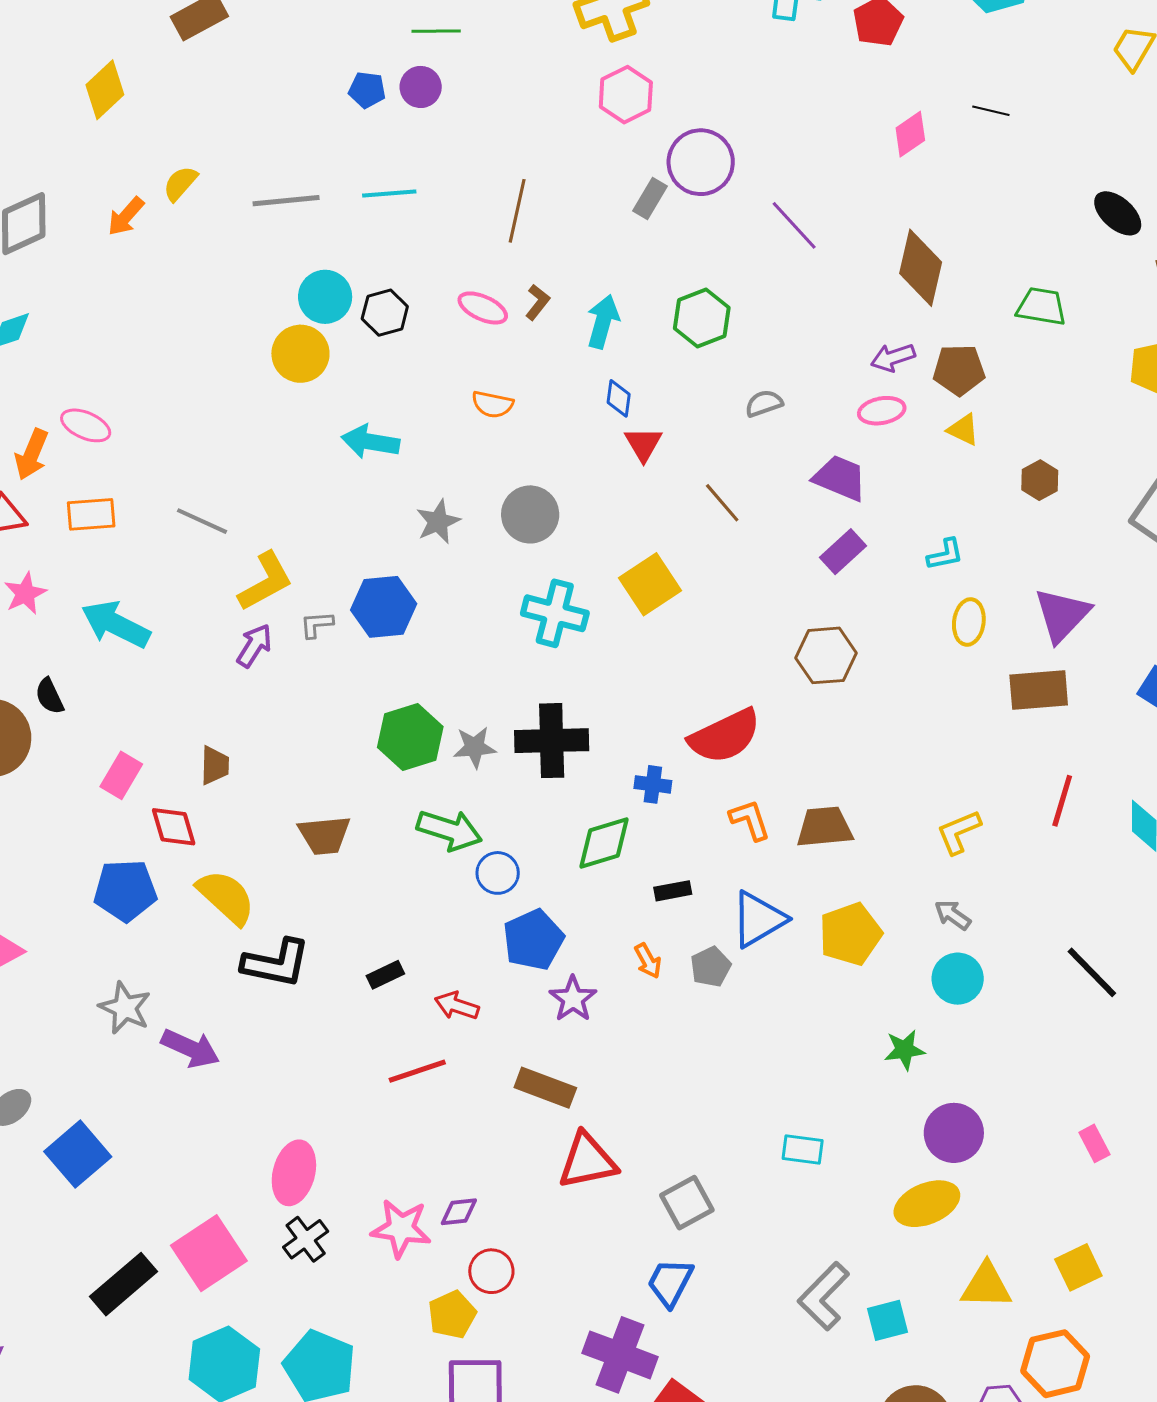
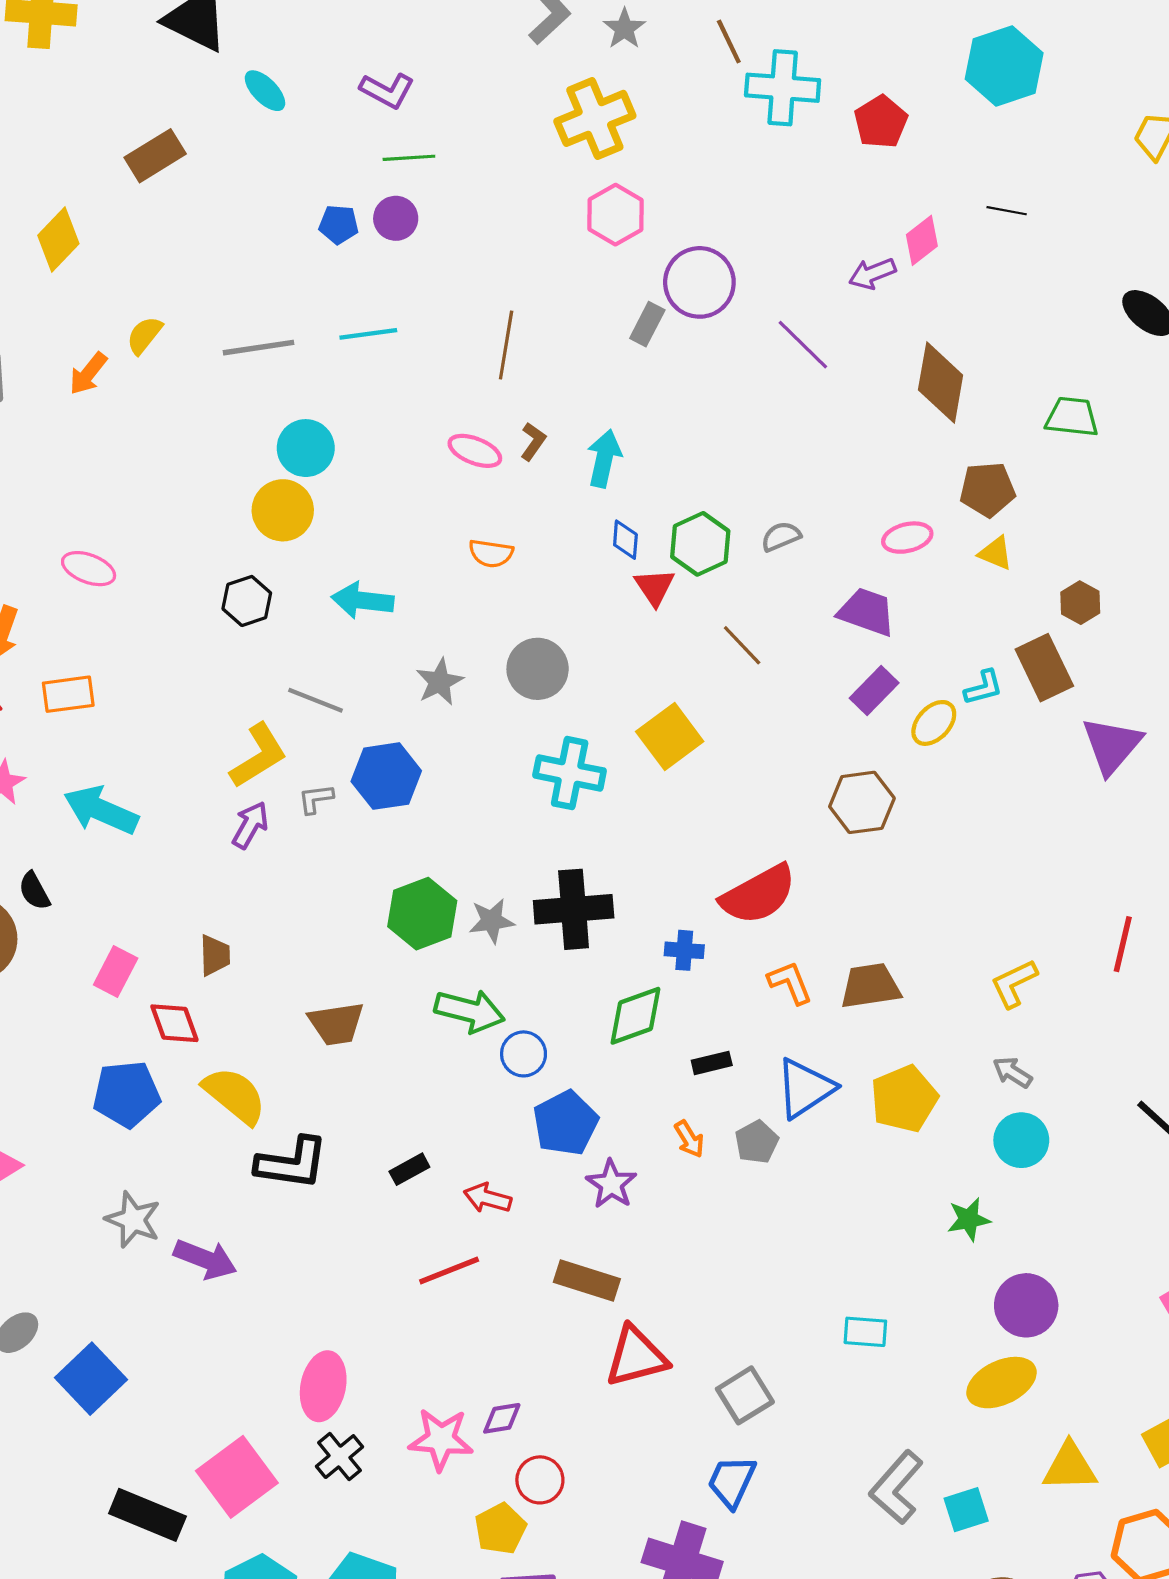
black hexagon: (385, 313) -> (247, 601), moved
green hexagon: (702, 318) -> (700, 544), moved
purple arrow: (893, 357) -> (872, 274), moved
pink ellipse: (86, 425) -> (89, 569), moved
gray line: (202, 521) -> (316, 700), moved
yellow ellipse: (969, 622) -> (934, 723), moved, turned 39
brown rectangle: (1039, 690) -> (1044, 668), moved, turned 72
black rectangle: (124, 1284) -> (147, 1515), turned 66

